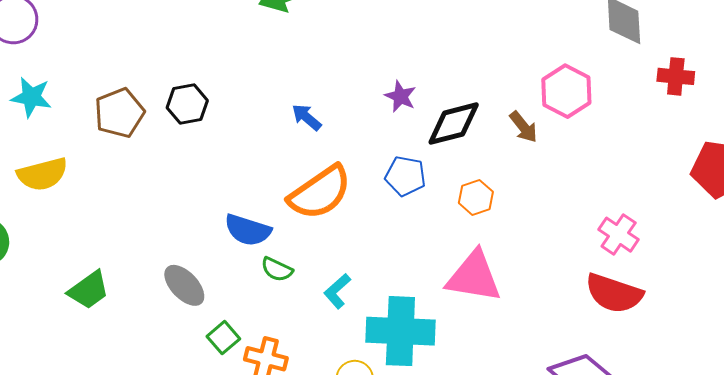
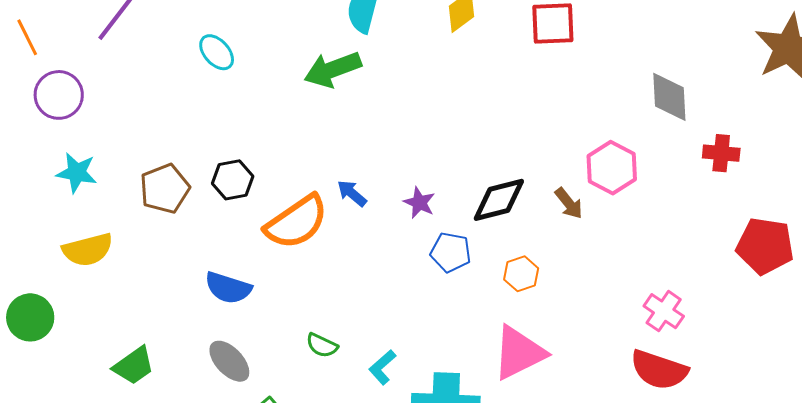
purple star: (400, 96) -> (419, 203), moved
orange semicircle: (320, 192) -> (296, 222), moved
blue semicircle: (248, 230) -> (228, 288), moved
pink triangle: (474, 277) -> (519, 353), turned -36

